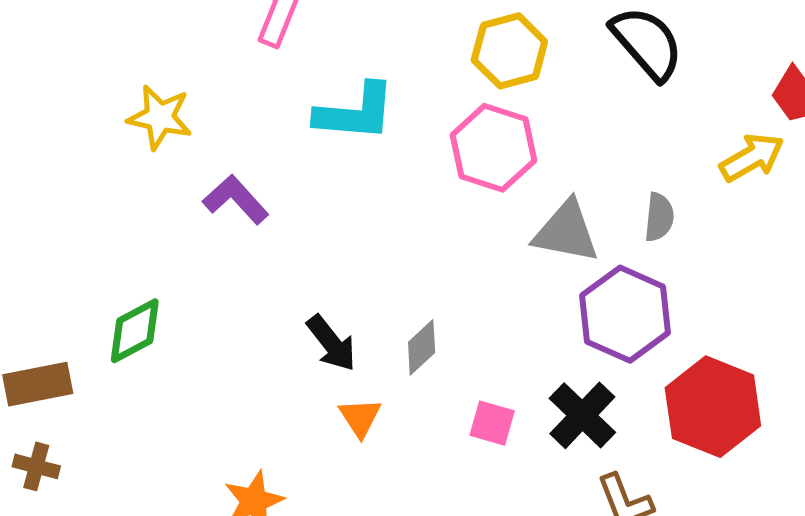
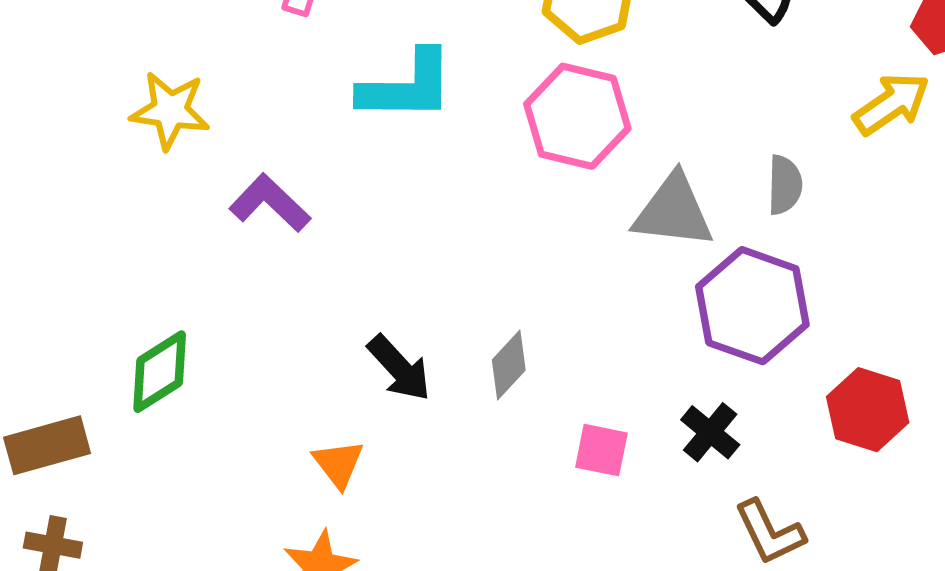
red hexagon: (713, 407) -> (868, 410), size x0.7
black cross: (582, 415) -> (710, 432), size x0.7
orange triangle: (360, 417) -> (338, 464), moved

